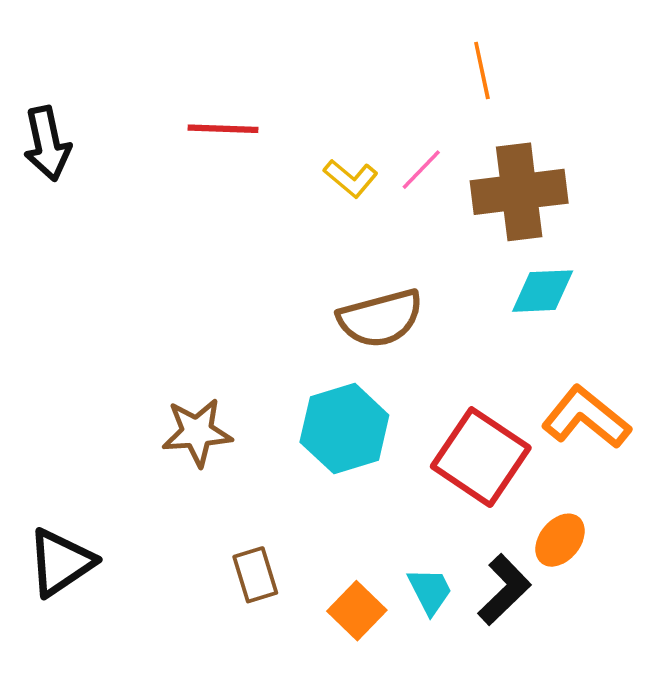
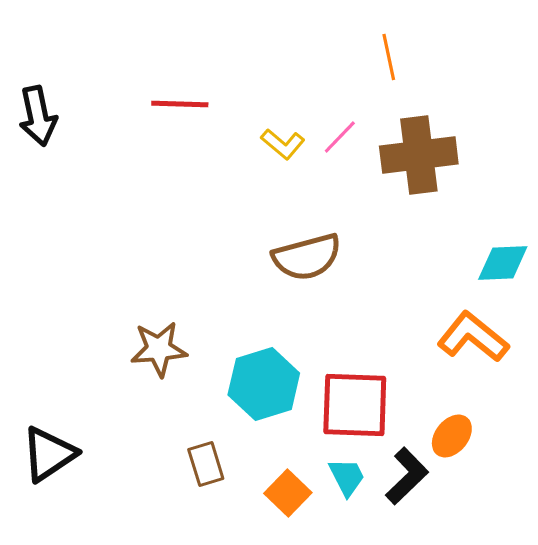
cyan diamond: (543, 291) -> (503, 263), moved
cyan hexagon: (344, 429) -> (264, 384), moved
red square: (481, 457) -> (355, 405), moved, turned -32

